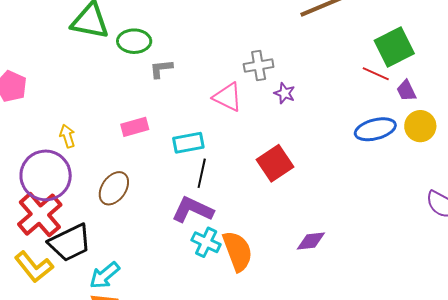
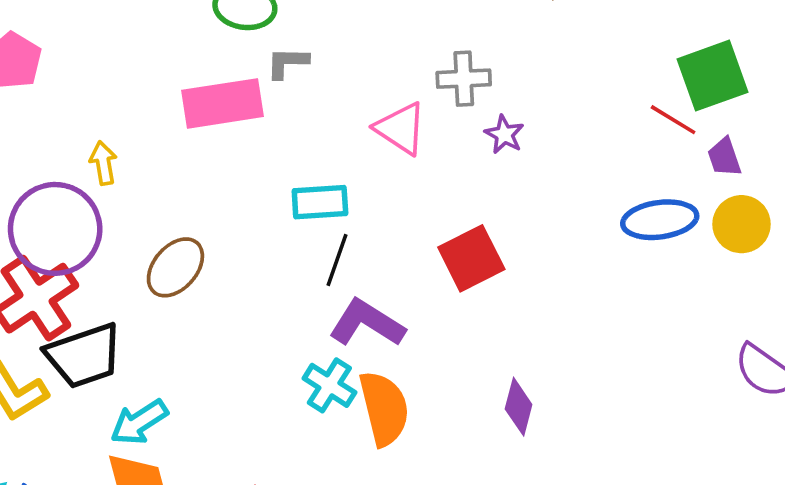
pink rectangle: (135, 127) -> (222, 103), moved, size x1.6
purple L-shape: (193, 210) -> (367, 323), moved
purple diamond: (311, 241) -> (519, 407), turned -76

